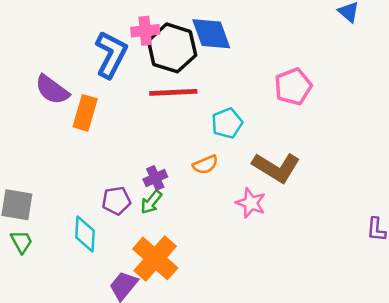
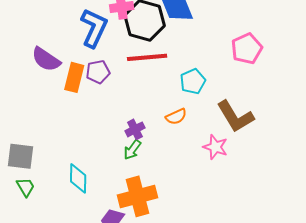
brown L-shape: (276, 167) -> (235, 117), turned 30
purple pentagon: (116, 201) -> (98, 72), moved
orange cross: (155, 258) -> (138, 196), turned 36

